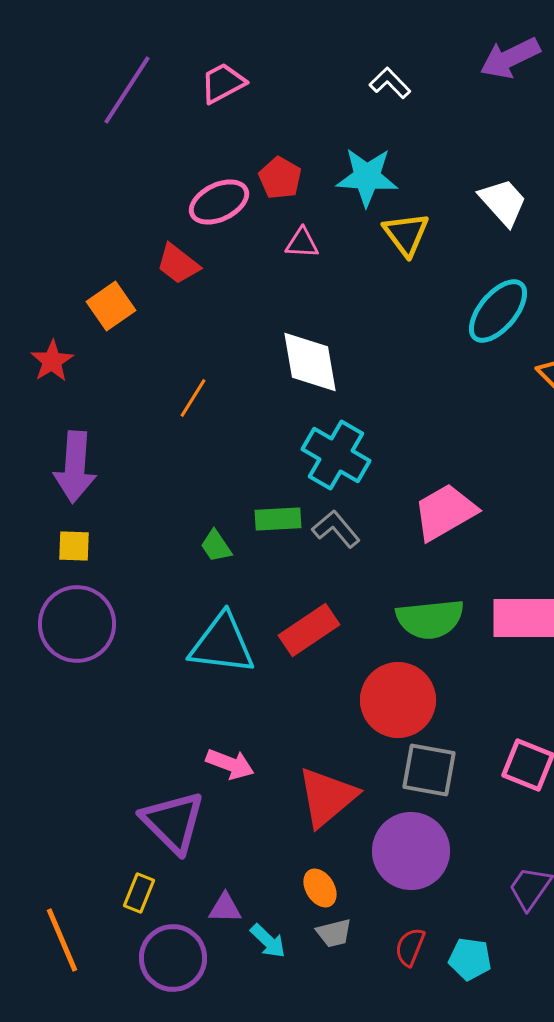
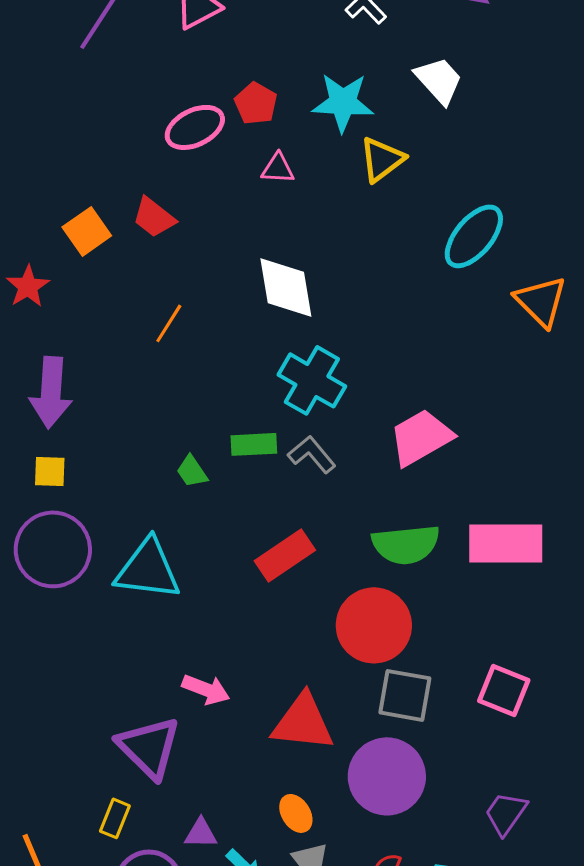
white trapezoid: (503, 202) -> (439, 80), moved
yellow triangle: (406, 234) -> (382, 159), turned 30
red trapezoid: (178, 264) -> (154, 217), moved
cyan triangle: (222, 644) -> (148, 569), moved
red triangle: (327, 797) -> (303, 722), turned 46

